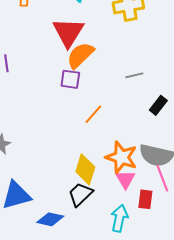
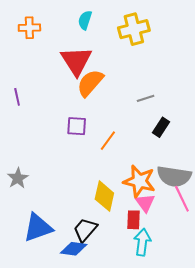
purple square: (70, 79) -> (77, 126), moved
black rectangle: (158, 105) -> (161, 127), moved
black trapezoid: (80, 194) -> (85, 230), moved
red rectangle: (145, 199) -> (134, 220), moved

